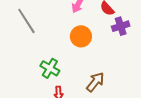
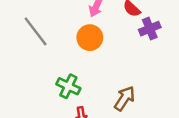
orange circle: (81, 36) -> (90, 38), moved

